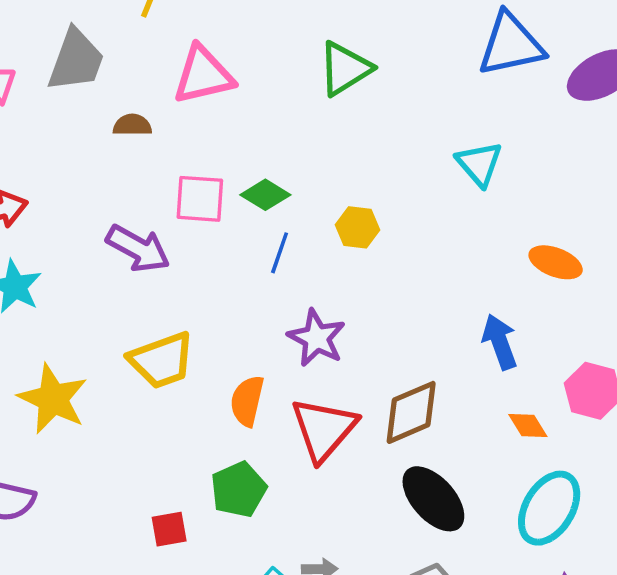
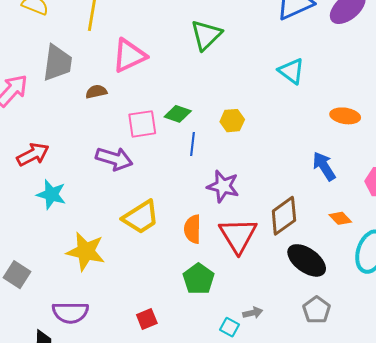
orange diamond: (528, 426) -> (340, 218), moved
red square: (169, 529) -> (147, 319), moved

